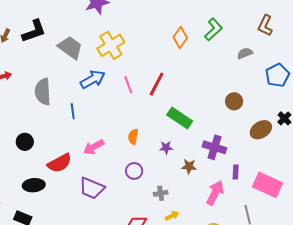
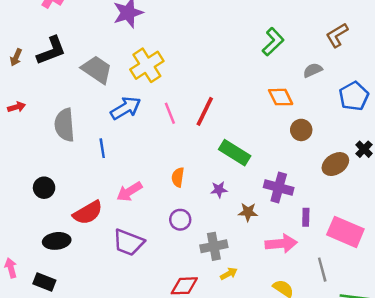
brown L-shape: (265, 25) -> (337, 35), turned 35
orange diamond: (180, 37) -> (281, 97), moved, turned -60
gray cross: (161, 193) -> (214, 246), size x1.5
pink arrow: (215, 193) -> (281, 244), turned 60

